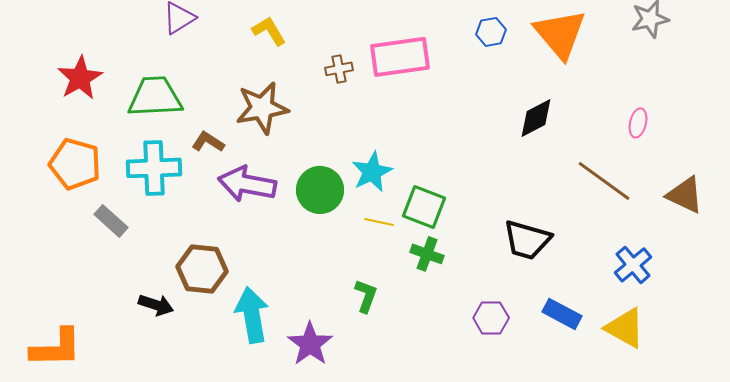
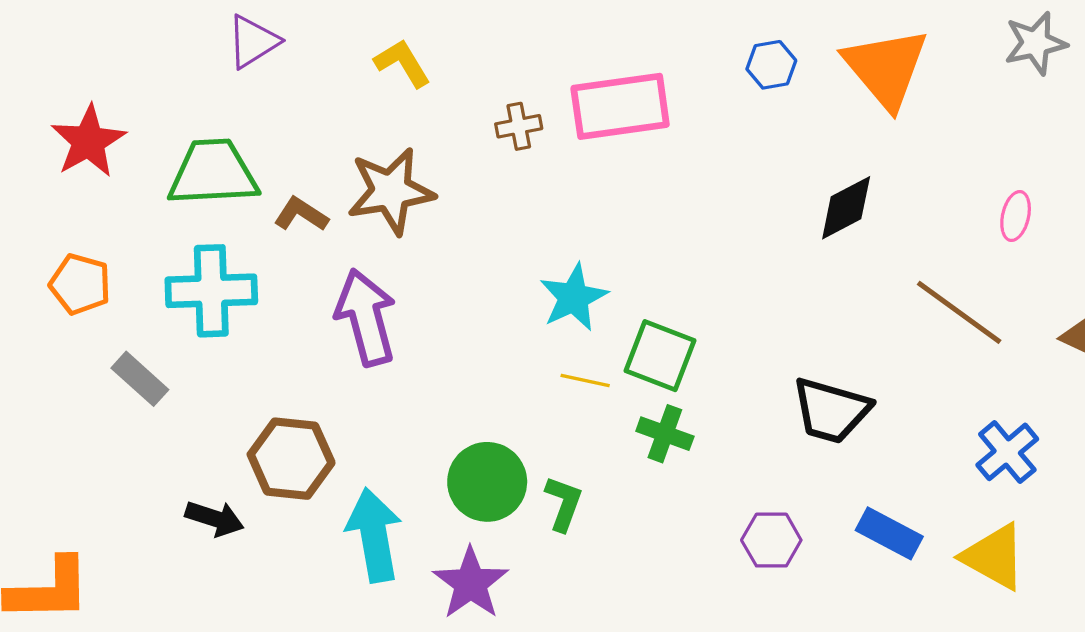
brown L-shape: (208, 142) -> (301, 214), moved
orange pentagon: (75, 164) -> (80, 284), size x0.7
purple arrow: (247, 184) -> (366, 317), turned 64
green circle: (320, 190) -> (487, 482), moved

